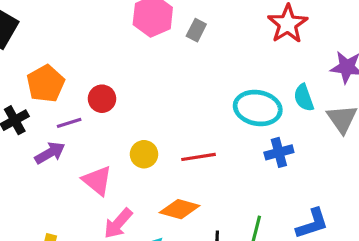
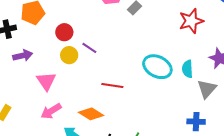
purple line: (69, 123) -> (89, 48), moved, turned 35
blue cross: (279, 152) -> (196, 122), moved
yellow circle: (144, 154) -> (69, 55), moved

